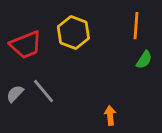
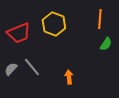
orange arrow: (110, 115) -> (69, 77), moved

